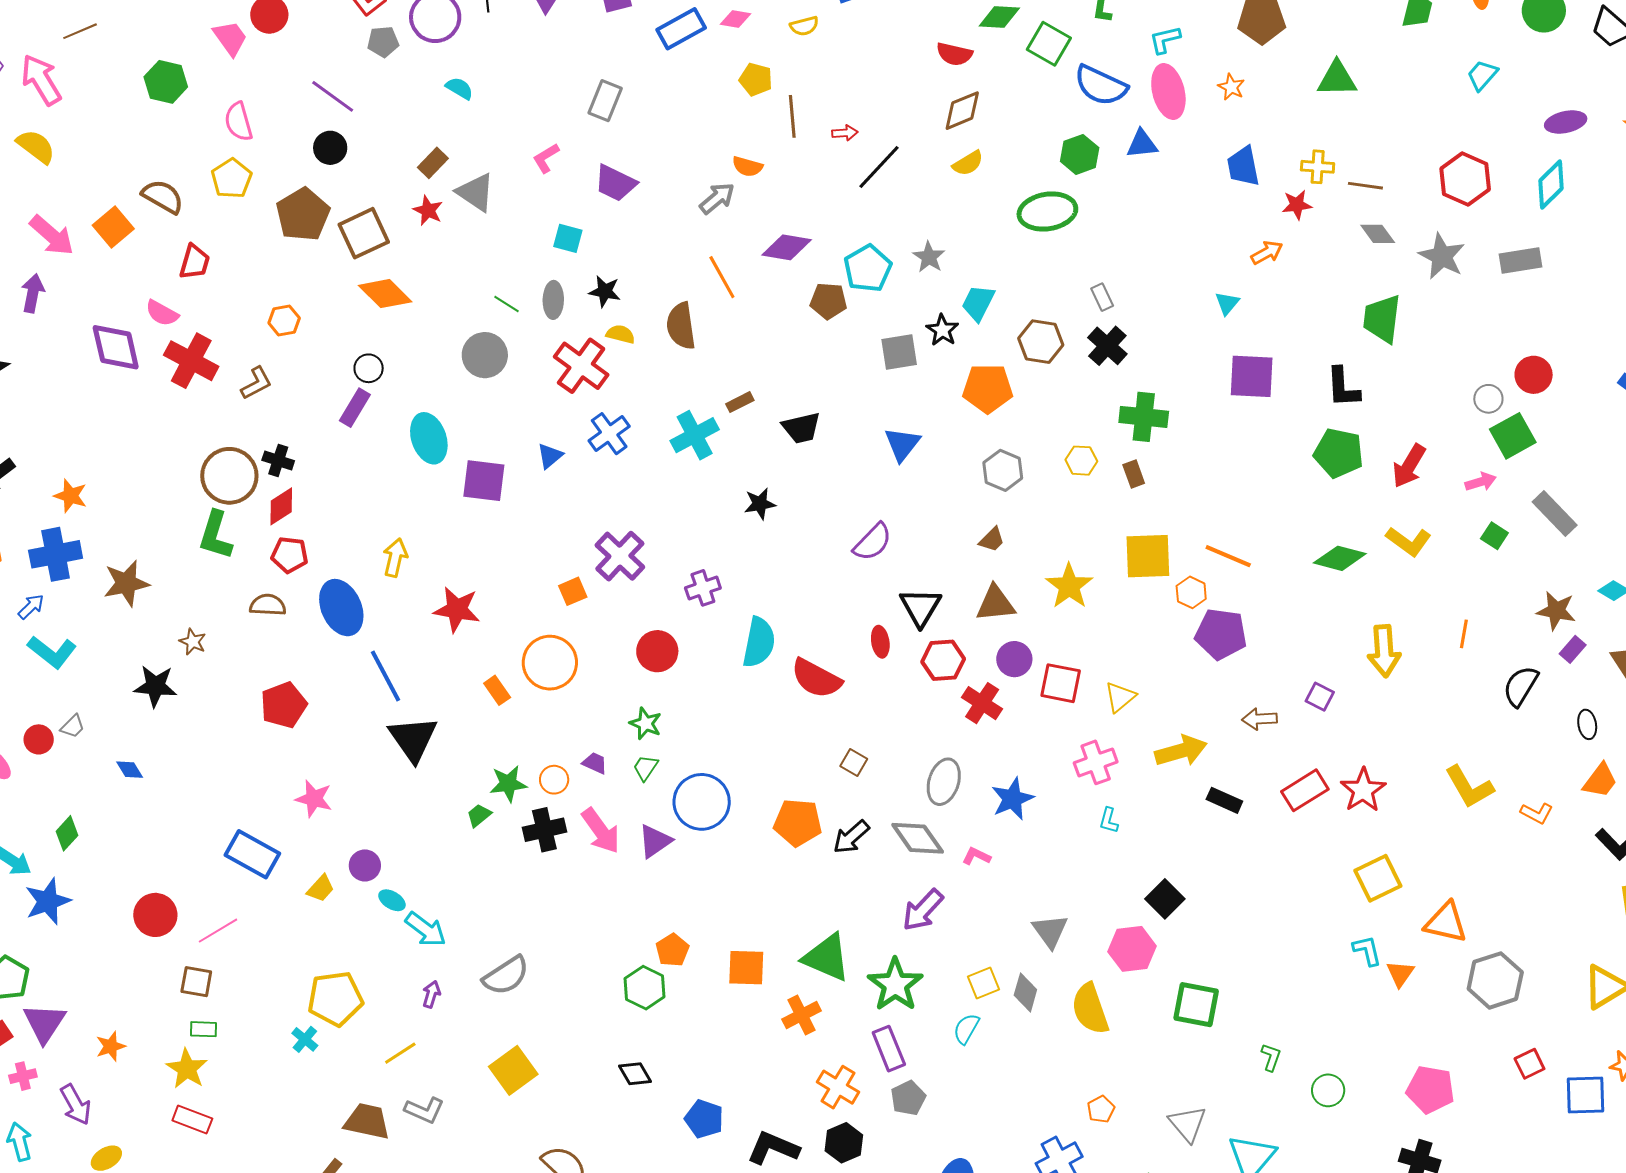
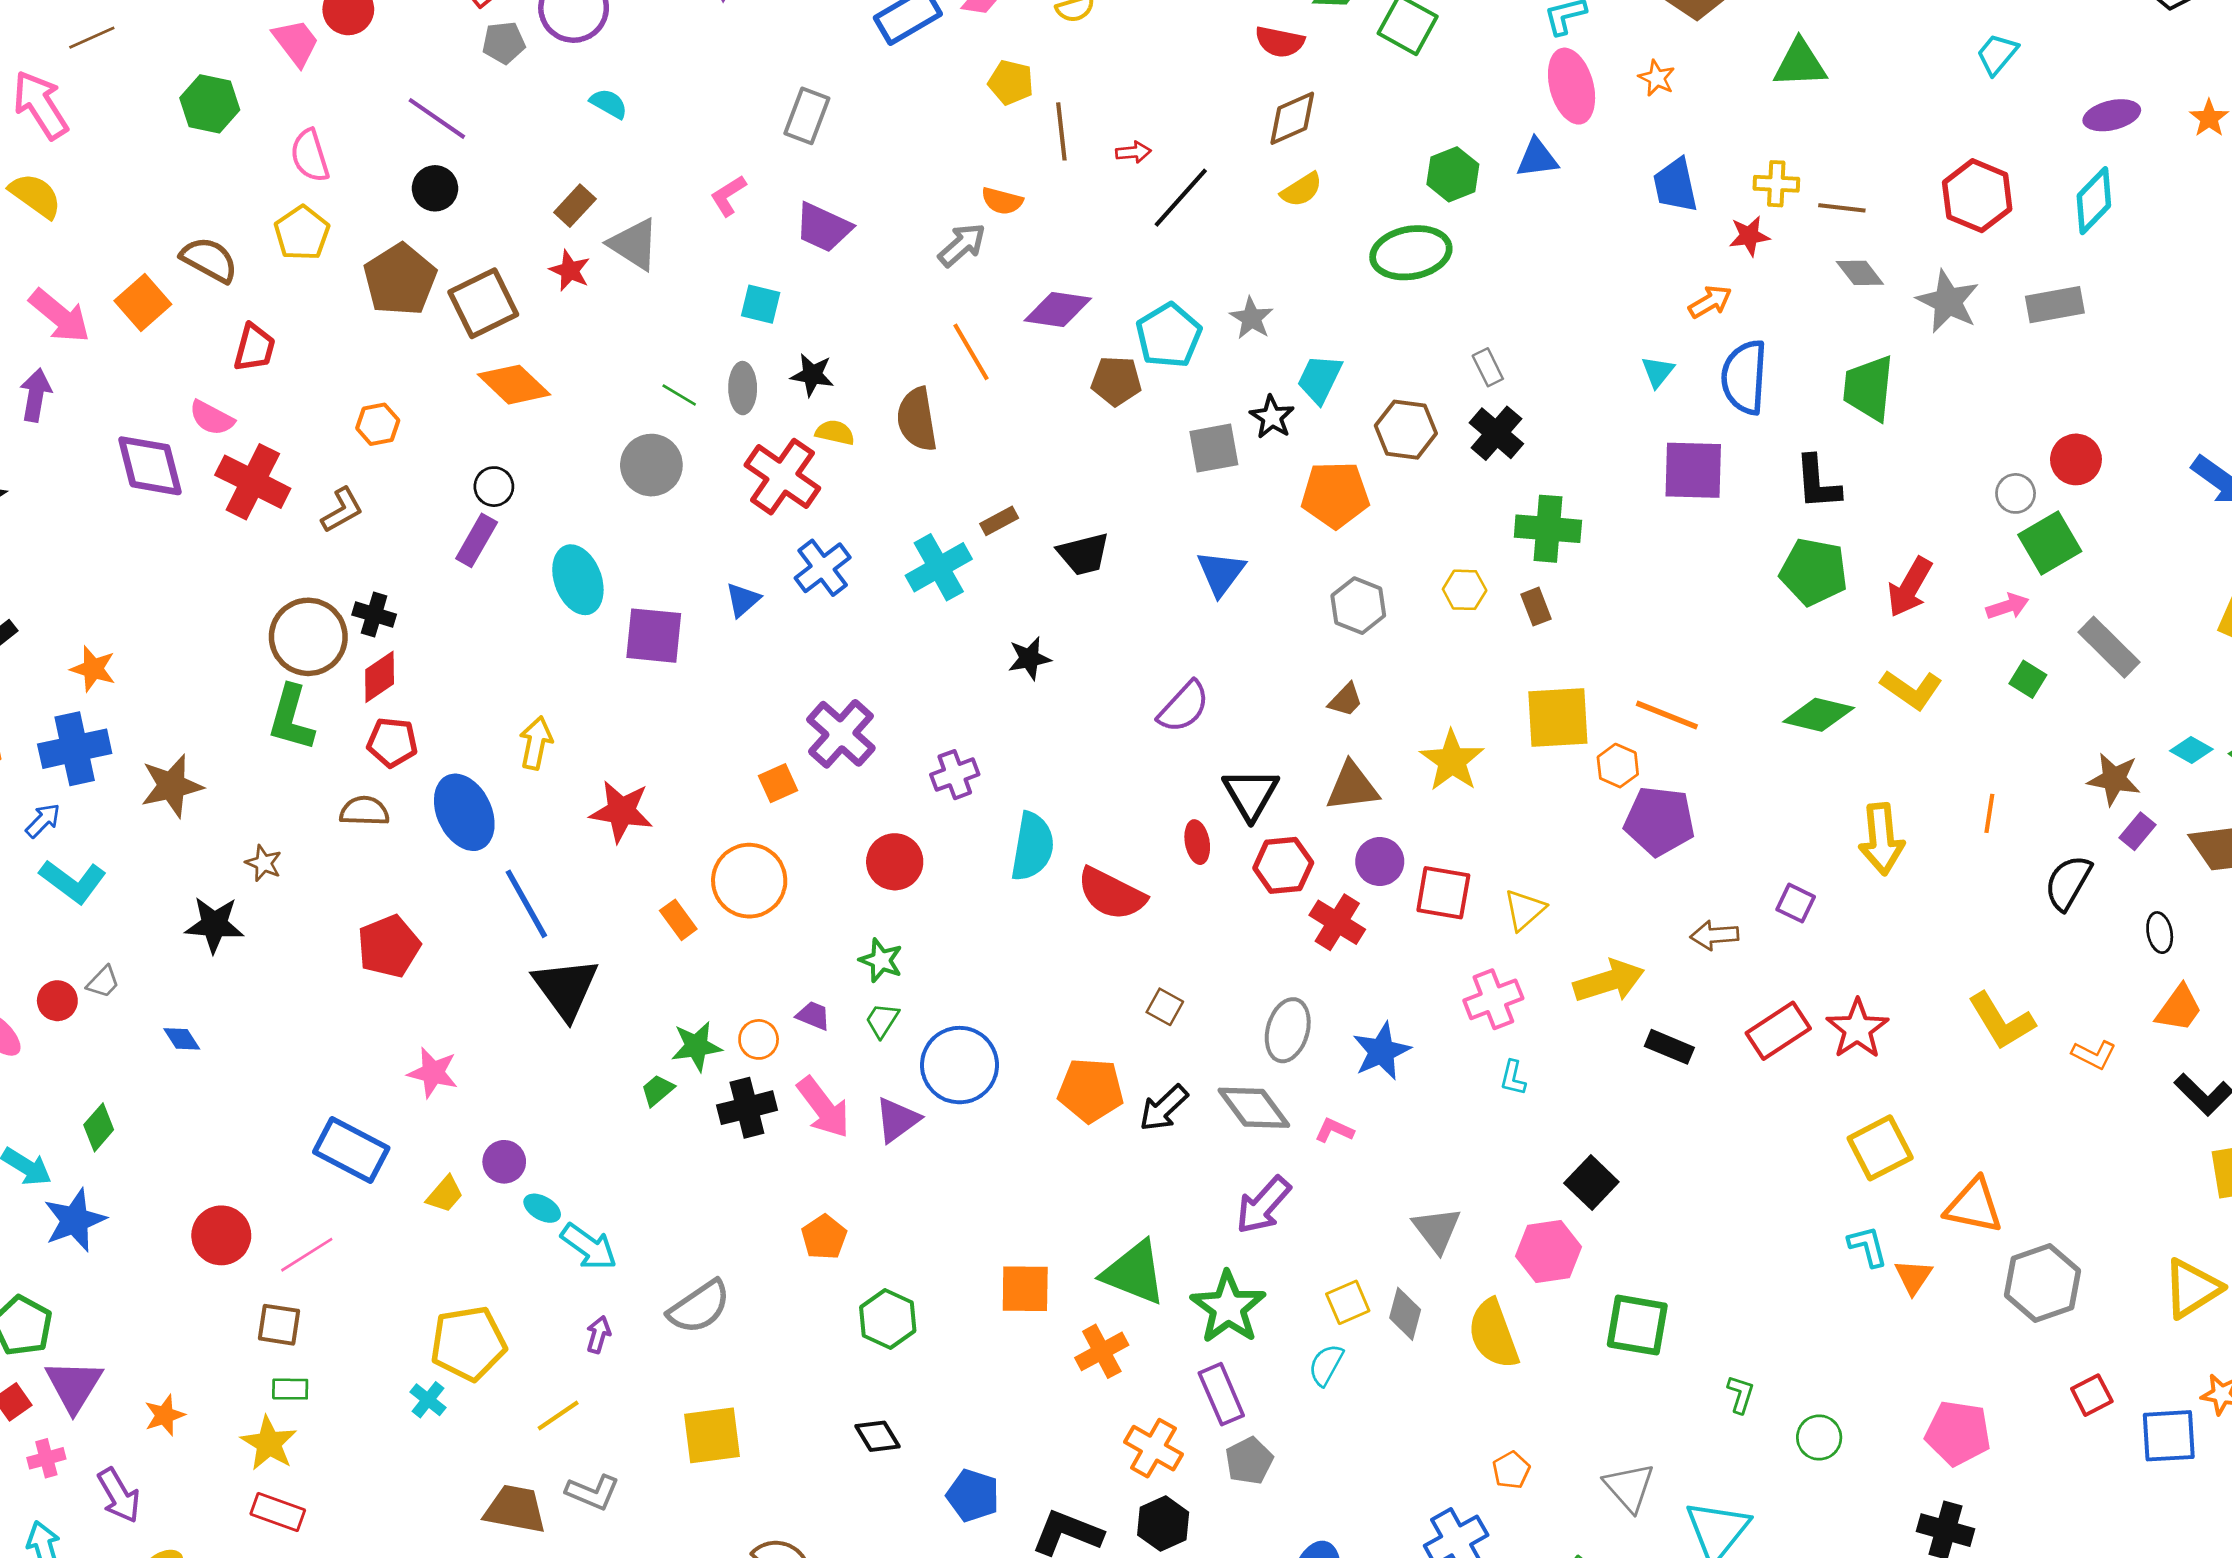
blue semicircle: (1101, 85) -> (1744, 377), moved, turned 70
orange pentagon: (672, 950) -> (824, 1237), moved
yellow square: (513, 1070) -> (712, 1435), turned 30

